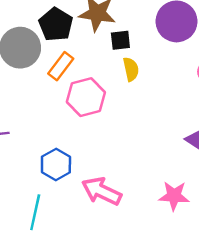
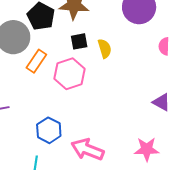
black square: (120, 40) -> (79, 41), moved
orange rectangle: (61, 66) -> (36, 61), moved

